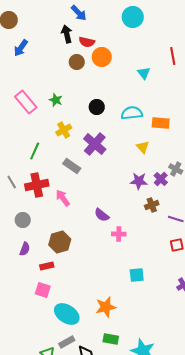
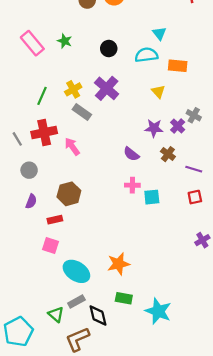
cyan triangle: (144, 73) -> (159, 33), moved
yellow cross: (64, 130) -> (73, 89), moved
gray line: (12, 182) -> (17, 139), moved
brown cross: (152, 205) -> (168, 154), turned -32
purple semicircle: (102, 215) -> (131, 154), moved
cyan square: (137, 275) -> (152, 197), moved

